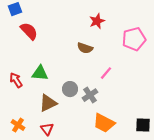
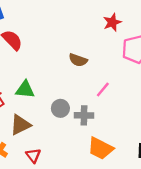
red star: (97, 21) -> (112, 22), moved
gray cross: (90, 95) -> (84, 115), turned 35
brown triangle: (48, 103) -> (20, 125), moved

